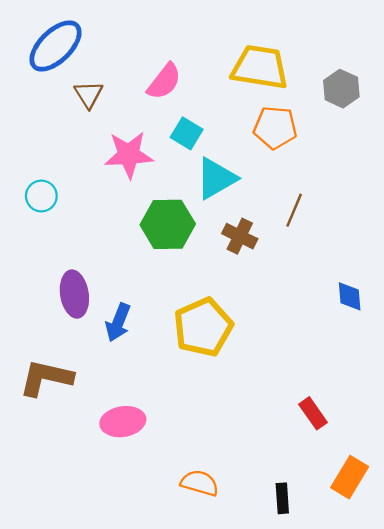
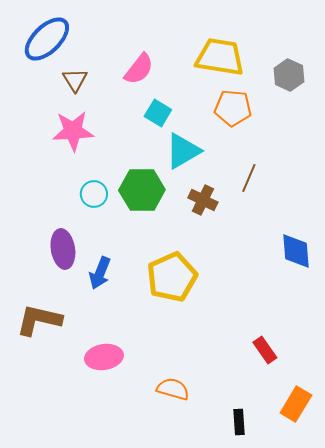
pink star: (129, 155) -> (73, 131), moved
cyan circle: (41, 196) -> (94, 194), moved
blue diamond: (350, 296) -> (296, 251), size x1.4
orange semicircle: (200, 483) -> (173, 389), moved

